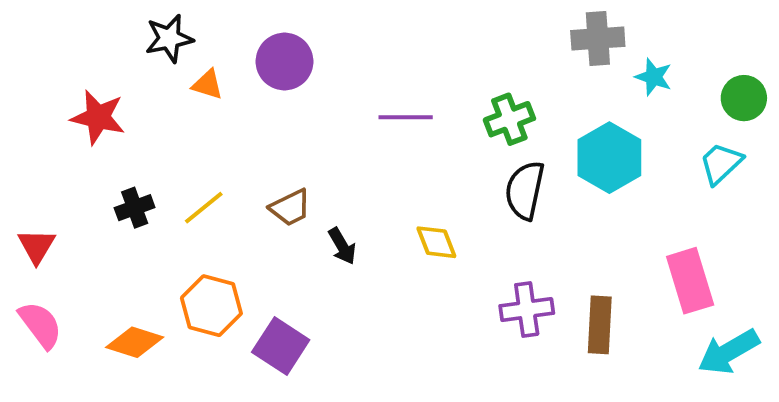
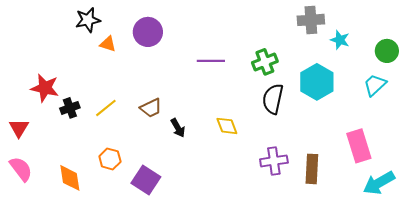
red star: (98, 117) -> (45, 88), moved
orange hexagon: (211, 306) -> (110, 159), size x0.7
orange diamond: (135, 342) -> (70, 178), turned 64

